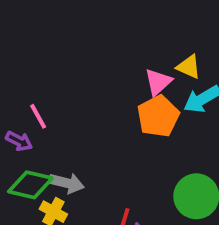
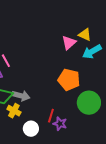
orange pentagon: (158, 116) -> (69, 80), moved, turned -30

